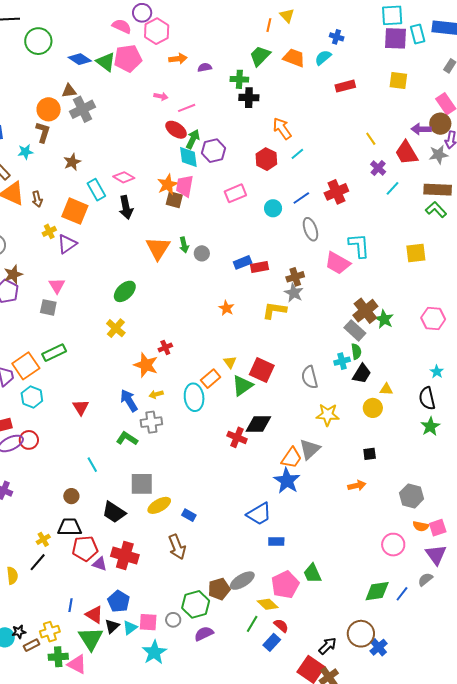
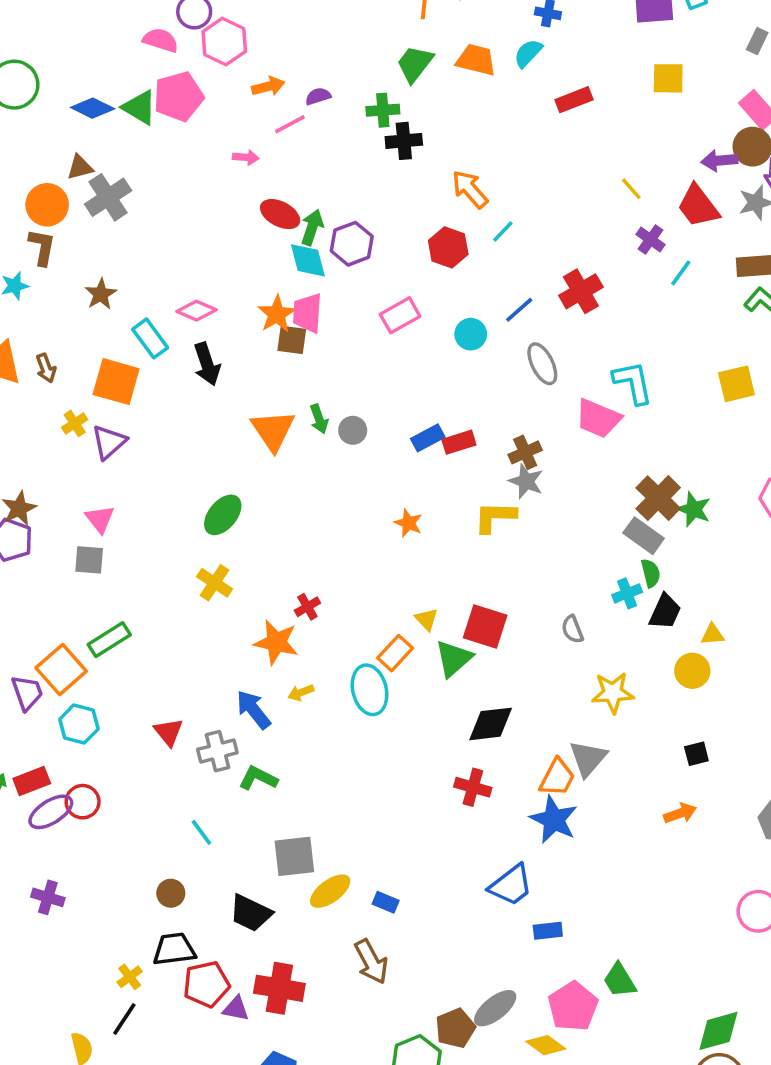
pink line: (187, 108) -> (290, 124), moved
gray semicircle: (310, 377) -> (572, 629), size x0.7
gray cross: (151, 422) -> (217, 751), moved
red cross: (237, 437) -> (473, 787), moved
green diamond: (377, 591) -> (718, 1031), moved

